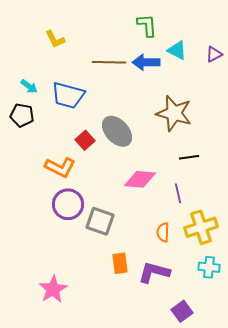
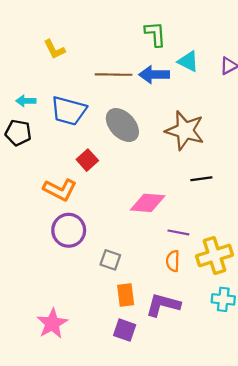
cyan arrow: (29, 86) -> (26, 101), turned 144
gray ellipse: (117, 131) -> (122, 125), moved
purple line: (178, 193) -> (178, 232), moved, turned -66
gray square: (100, 221) -> (110, 260), moved, size x0.7
purple square: (182, 311) -> (125, 330), moved, turned -35

